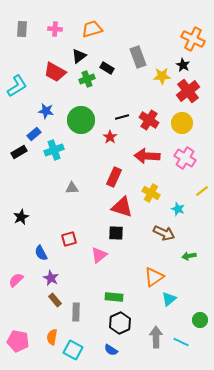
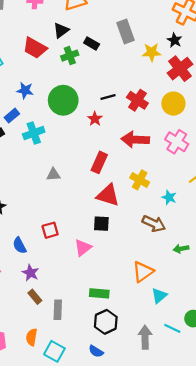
cyan line: (181, 342) -> (172, 328), moved

